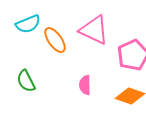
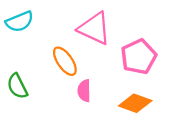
orange ellipse: (55, 40) -> (65, 61), moved

